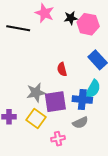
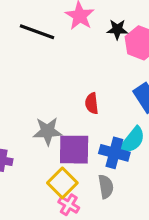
yellow square: (36, 119) -> (62, 183), moved
gray semicircle: (80, 123) -> (106, 187), turned -84
pink cross: (58, 139) -> (69, 205), turned 32

